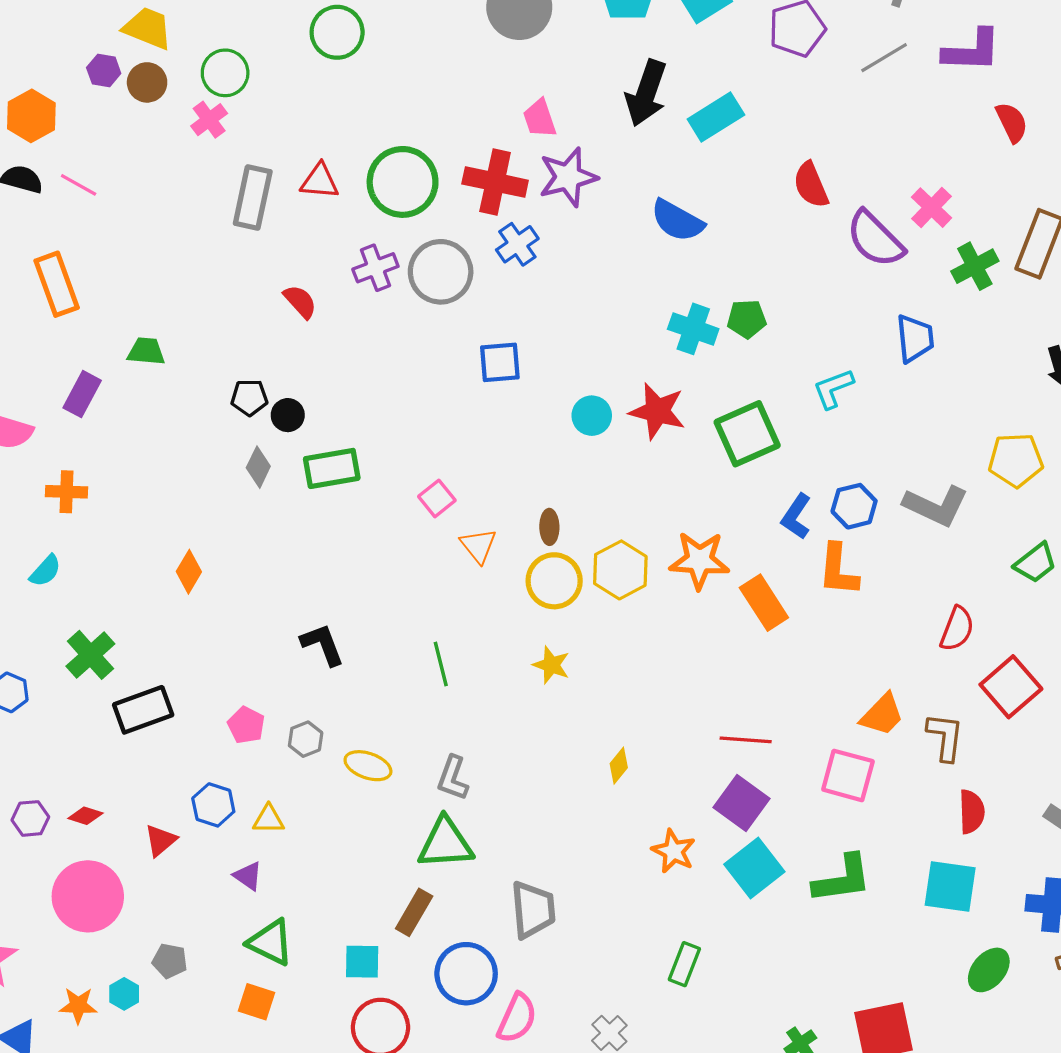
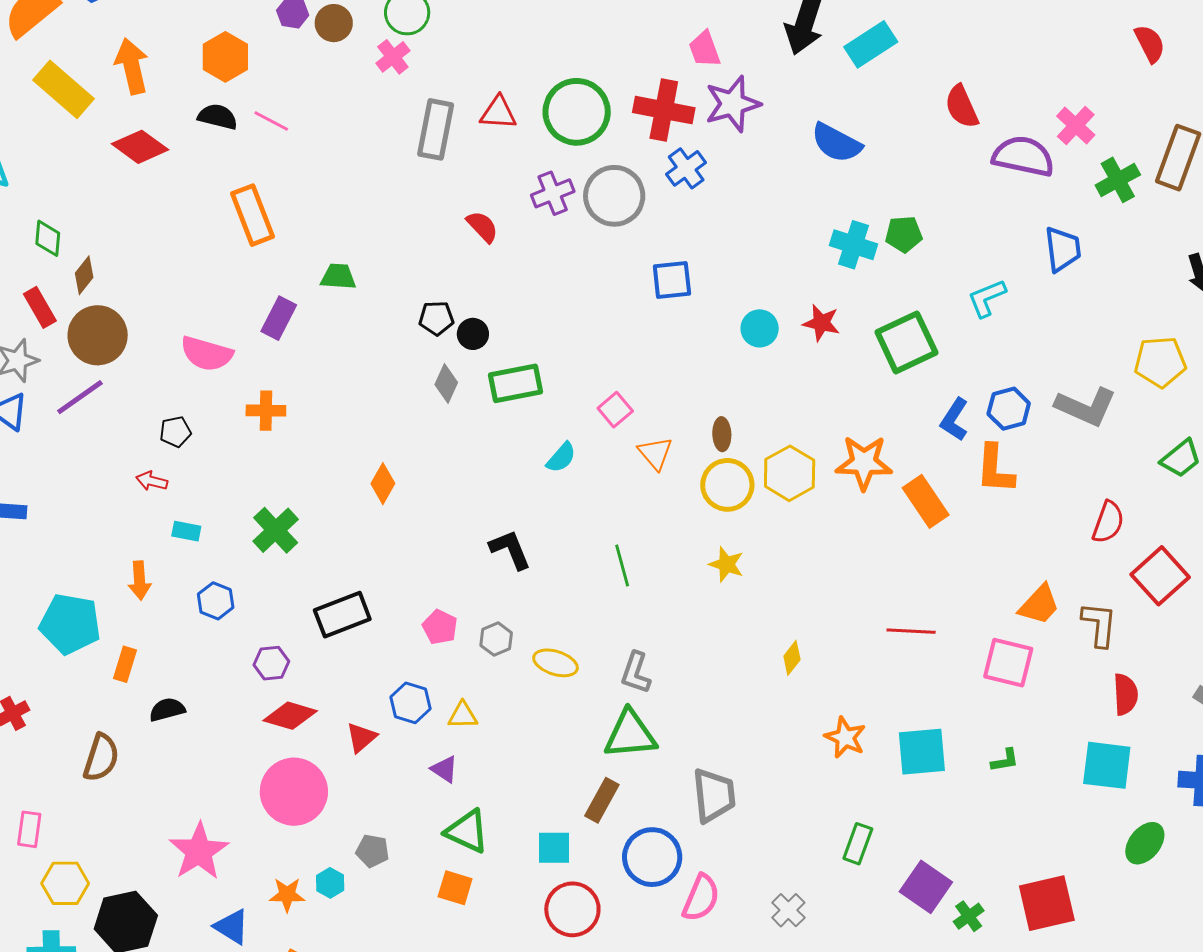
purple semicircle: (875, 239) -> (1023, 156), turned 148
red star: (657, 411) -> (821, 323), size x0.7
cyan semicircle: (45, 571) -> (561, 458), moved
green cross: (90, 655) -> (276, 530), moved
purple square: (741, 803) -> (926, 887), moved
red diamond: (85, 816) -> (290, 716), size x1.6
purple hexagon: (30, 818) -> (271, 663), moved
cyan square: (754, 868) -> (922, 752), turned 34
green L-shape: (842, 879) -> (1005, 760), size x0.5

